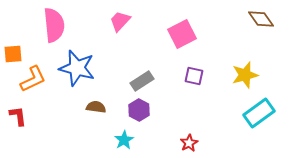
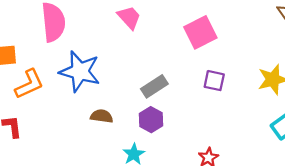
pink trapezoid: (120, 21) -> (129, 17), turned 95

